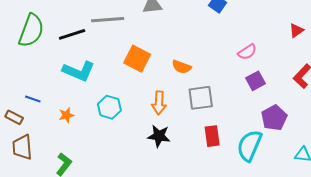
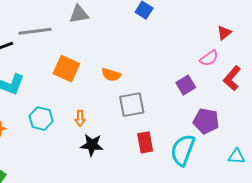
pink semicircle: (247, 52) -> (209, 58), moved
orange arrow: (159, 103) -> (80, 118), moved, size x0.7
purple pentagon: (274, 118) -> (206, 121), turned -30

